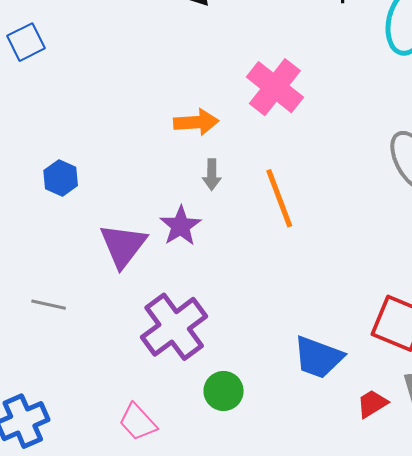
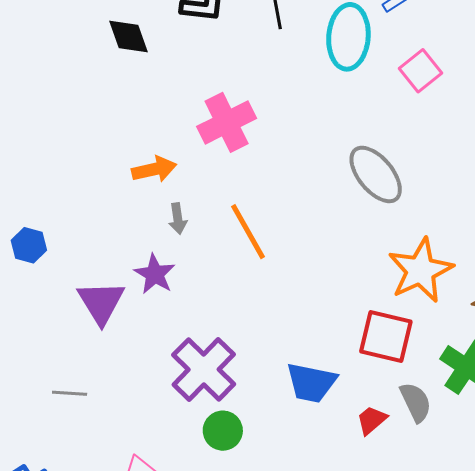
pink cross: (275, 87) -> (227, 122), turned 34
gray line: (49, 305) -> (70, 393), moved
purple cross: (174, 327) -> (204, 370), moved

